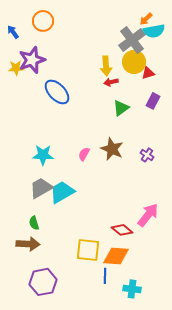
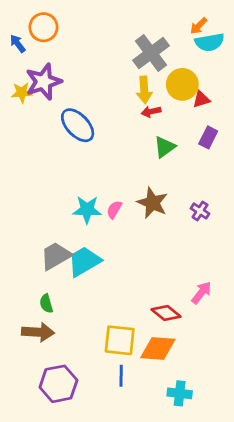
orange circle: (43, 21) -> (44, 27), moved
gray cross: (132, 40) -> (151, 53), moved
cyan star: (43, 155) -> (87, 210), moved
pink arrow: (148, 215) -> (201, 293), size x0.7
blue line: (105, 276) -> (121, 376), moved

